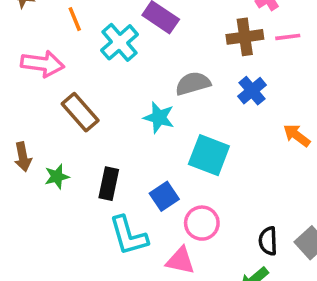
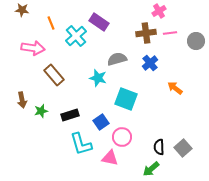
black rectangle: (109, 184) -> (70, 115), turned 60

